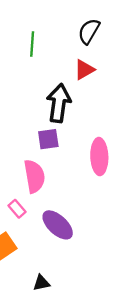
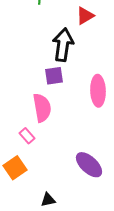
purple ellipse: (58, 225) -> (89, 165), moved

